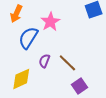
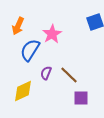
purple square: (79, 86) -> (81, 98), turned 35

